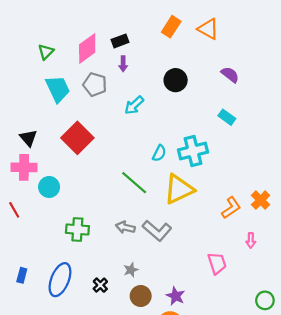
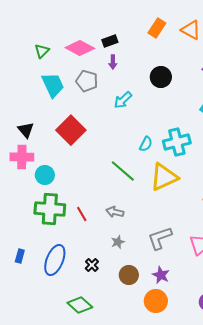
pink diamond: (87, 49) -> (80, 48), turned 64
red line: (14, 210) -> (82, 214), moved
green cross: (77, 230) -> (50, 209), moved, size x1.4
gray L-shape: (157, 231) -> (160, 238), moved, turned 120
gray star: (131, 270) -> (118, 242), moved

